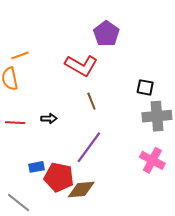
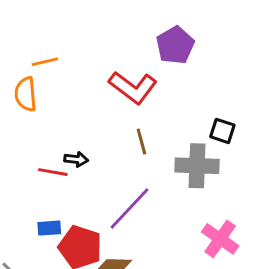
gray cross: (157, 116) -> (197, 166), moved
red line: (15, 123) -> (53, 172), moved

